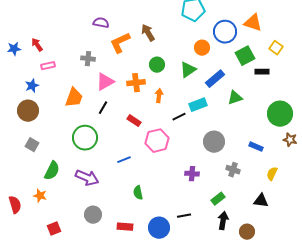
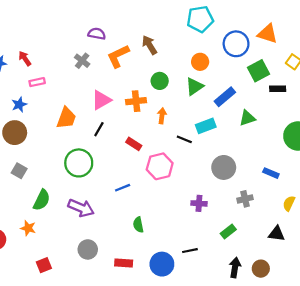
orange circle: (202, 48) -> (200, 62), moved
gray cross: (88, 59) -> (82, 61), moved, turned 32
black line: (179, 117) -> (184, 139), turned 48
gray cross: (233, 170) -> (245, 199), turned -32
black arrow: (223, 221) -> (235, 267), moved

